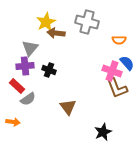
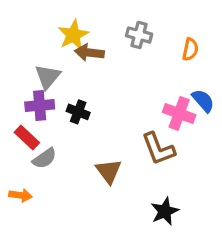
gray cross: (87, 22) -> (139, 35), size x0.7
orange semicircle: (119, 40) -> (190, 49), moved, turned -80
brown L-shape: (117, 88) -> (158, 149), moved

